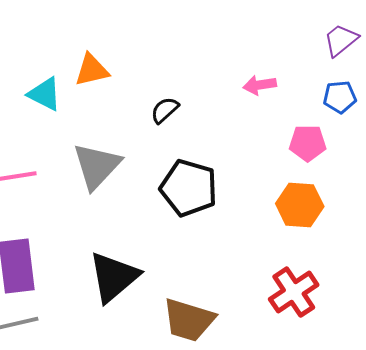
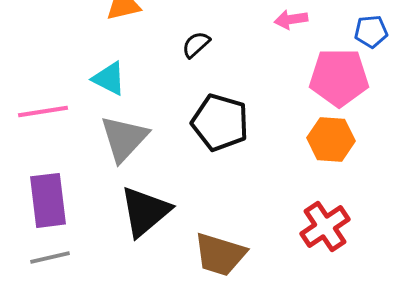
cyan triangle: (45, 94) -> (109, 78), moved
pink pentagon: (308, 143) -> (339, 77), size x1.6
gray triangle: (97, 166) -> (124, 138), moved

